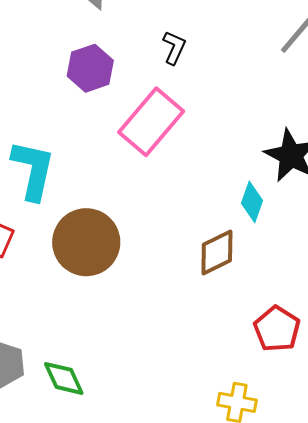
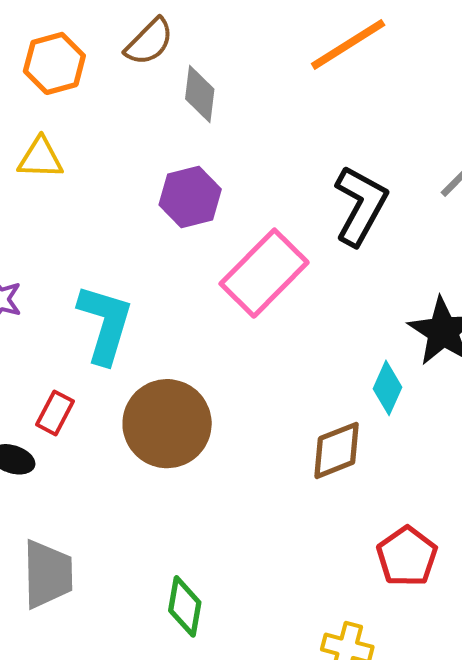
black L-shape: (174, 48) -> (360, 205), moved, size x1.8
green diamond: (64, 378) -> (185, 606), moved, turned 30

